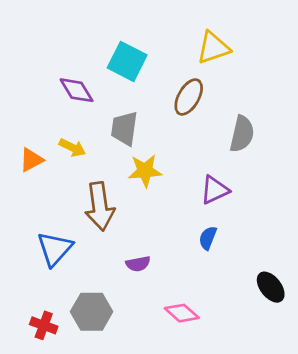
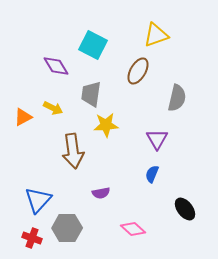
purple triangle: (215, 190) -> (157, 139), turned -35
blue triangle: (55, 249) -> (38, 200), moved
black ellipse: (271, 287) -> (185, 209), moved

